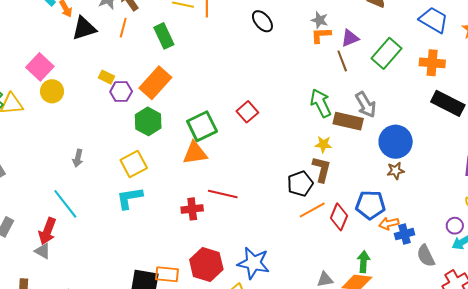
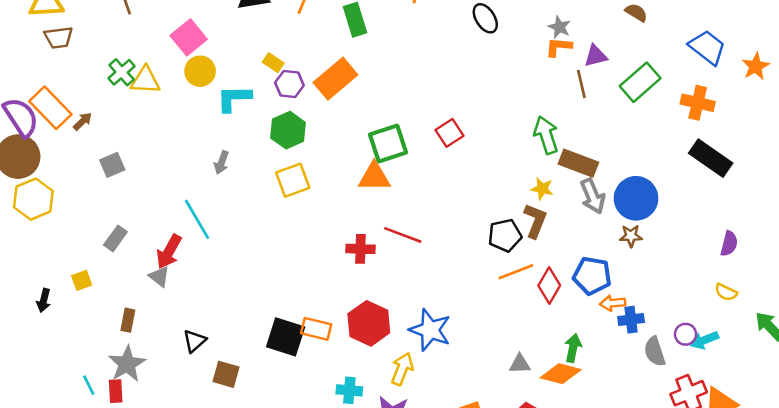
gray arrow: (366, 105) -> (593, 196), moved
green hexagon: (148, 121) -> (288, 130), moved
cyan L-shape: (130, 198) -> (234, 98), moved
purple circle: (455, 226) -> (686, 334), moved

